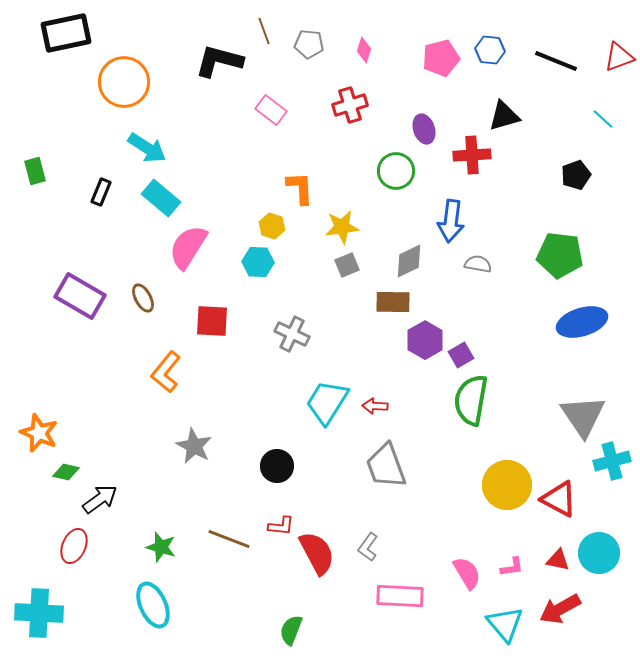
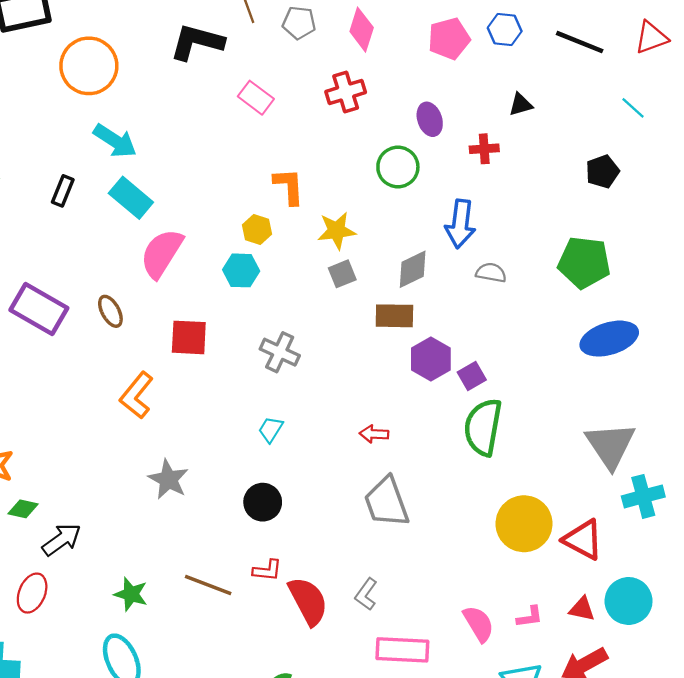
pink diamond: (364, 50) -> (362, 30), size x1.5
black triangle: (504, 116) -> (521, 105), size x0.7
red cross: (472, 155) -> (484, 149), size x0.7
cyan trapezoid: (327, 402) -> (271, 429), moved, size x0.5

